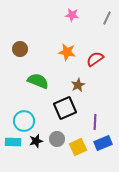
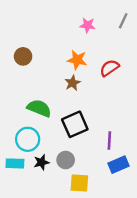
pink star: (72, 15) -> (87, 25), moved
green semicircle: (38, 81) -> (39, 108), moved
brown star: (78, 85) -> (73, 83), moved
yellow square: (78, 147) -> (79, 183), moved, turned 30

